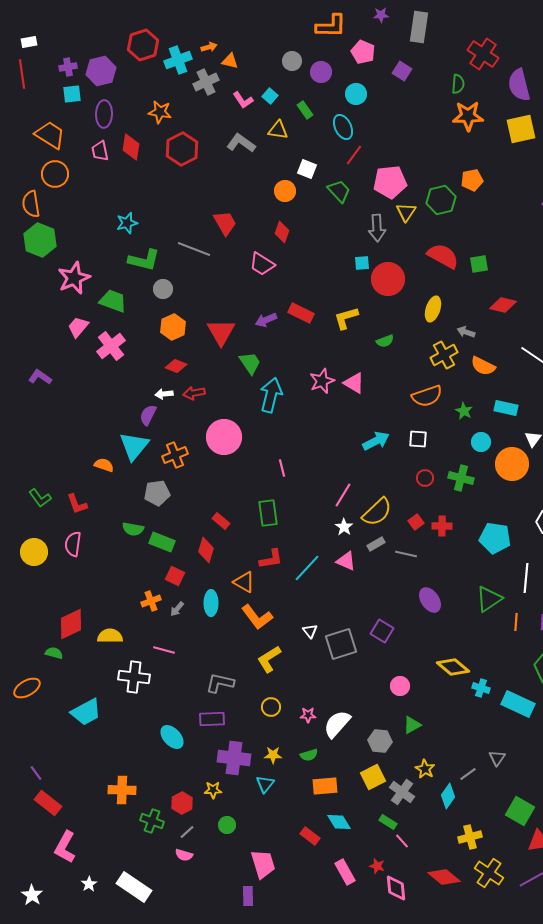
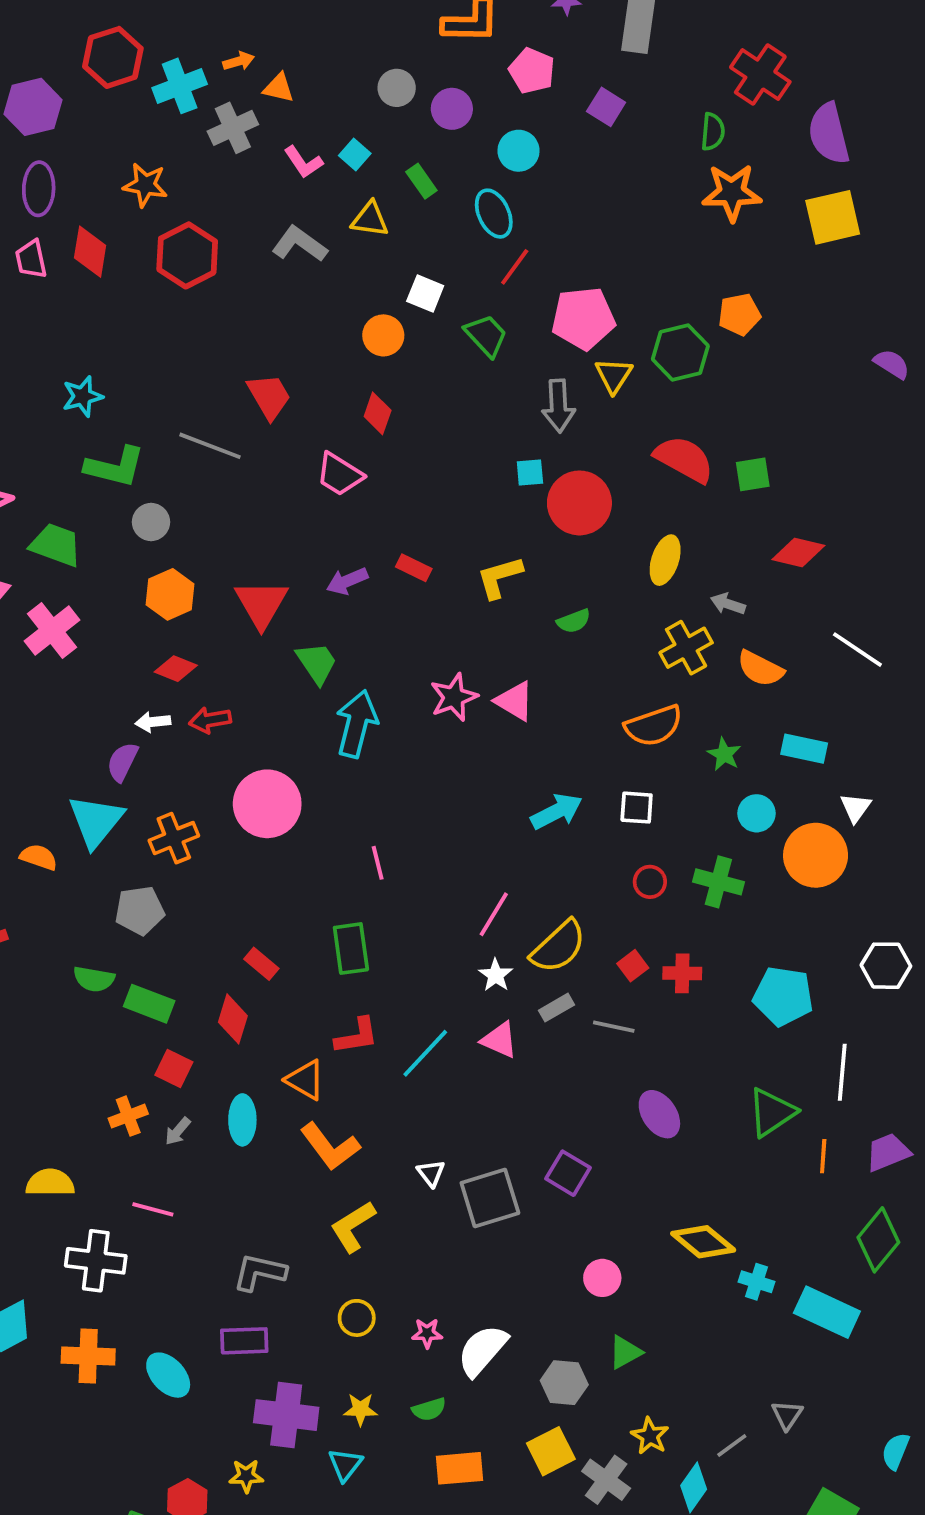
red rectangle: (301, 313) -> (414, 568), size x0.7
orange cross: (122, 790) -> (88, 1356), moved

